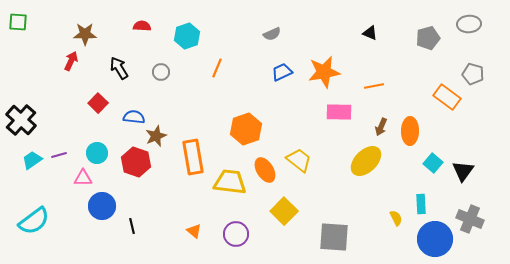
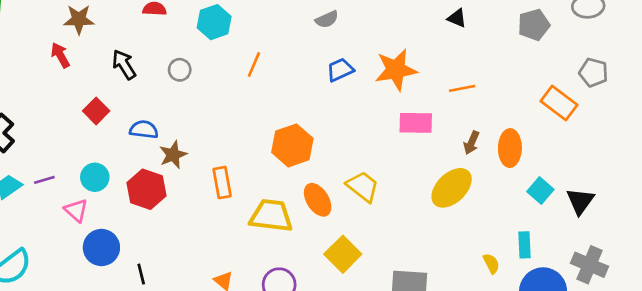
red arrow: (71, 61) -> (60, 55), turned -54
orange rectangle: (193, 157) -> (222, 183), size x0.7
pink triangle: (83, 178) -> (76, 210), turned 42

